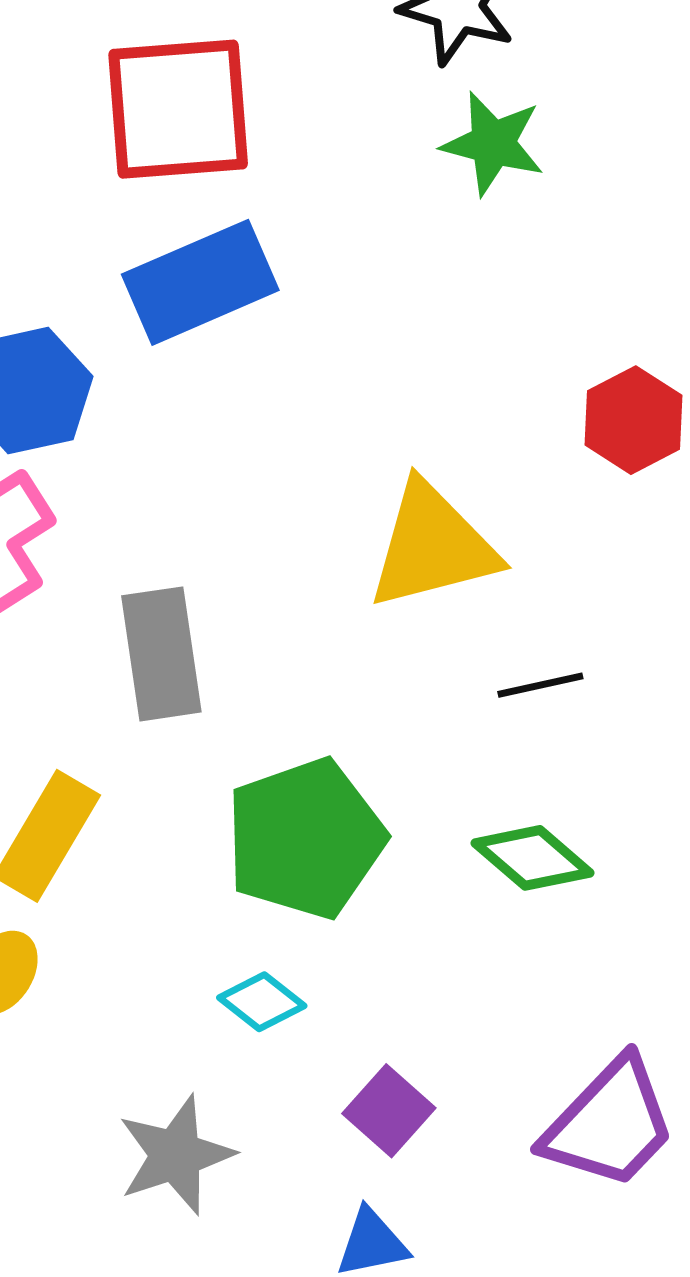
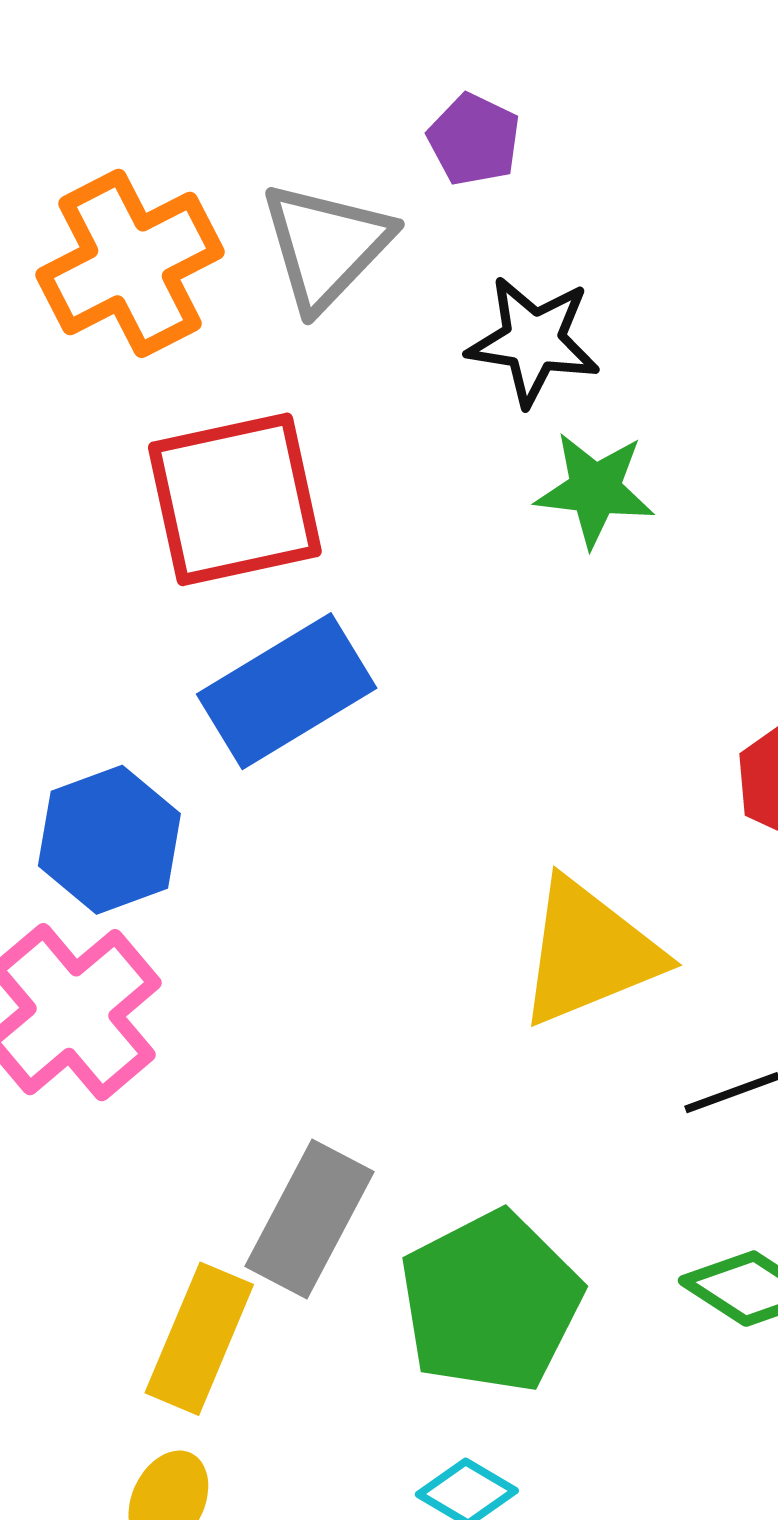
gray rectangle: (161, 654) -> (310, 1219), moved, turned 44

